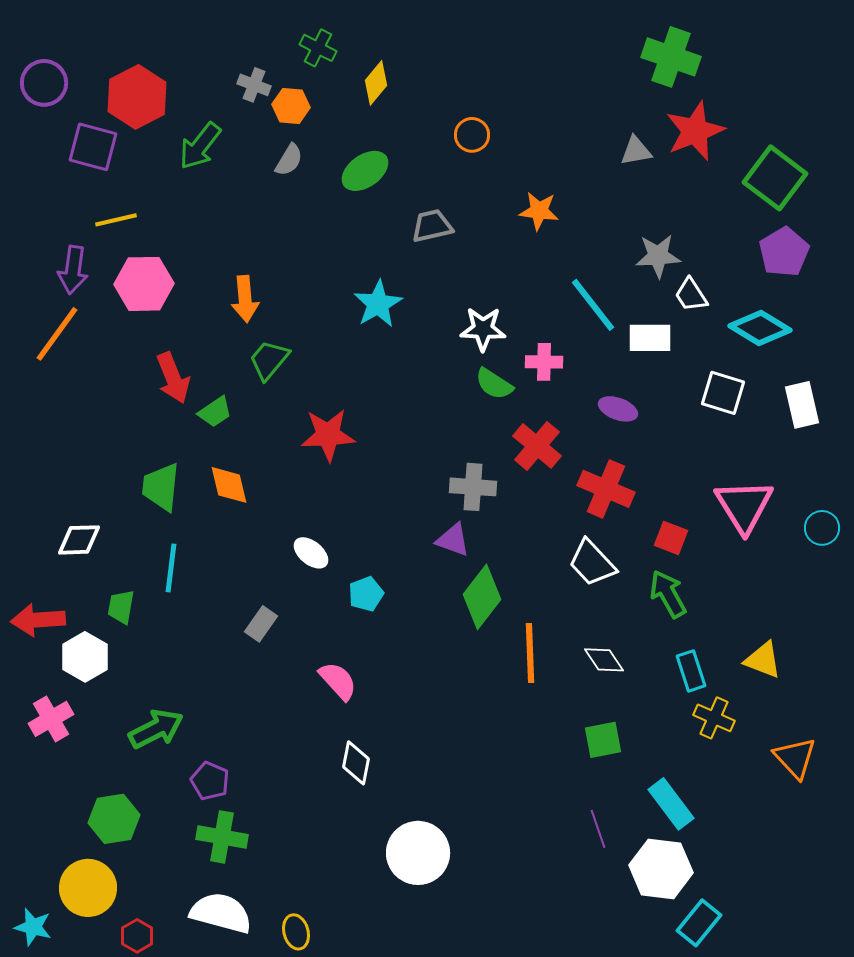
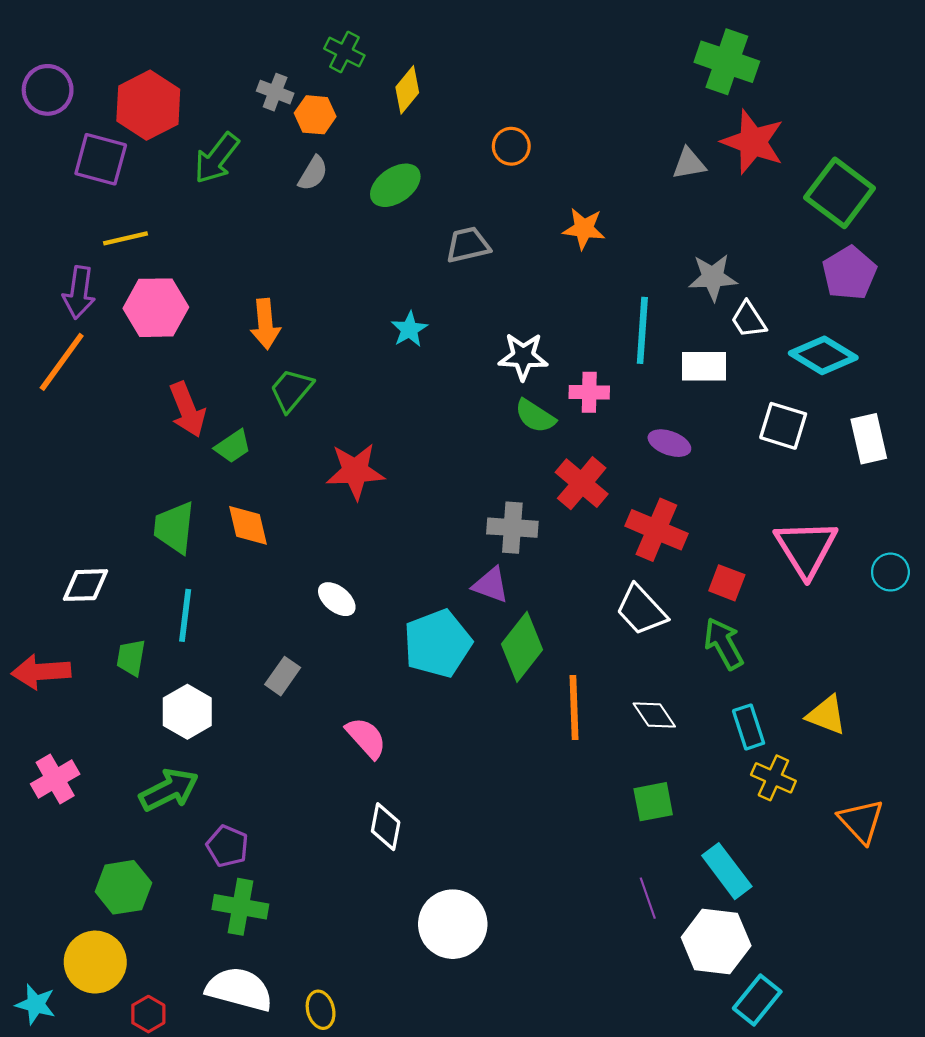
red star: (695, 131) -> (753, 142), turned -30
cyan star: (378, 304) -> (409, 329), size x0.7
cyan line: (593, 305) -> (642, 330), turned 42
cyan pentagon: (366, 594) -> (438, 644), moved, size x1.8
white hexagon: (85, 657) -> (187, 712), moved

